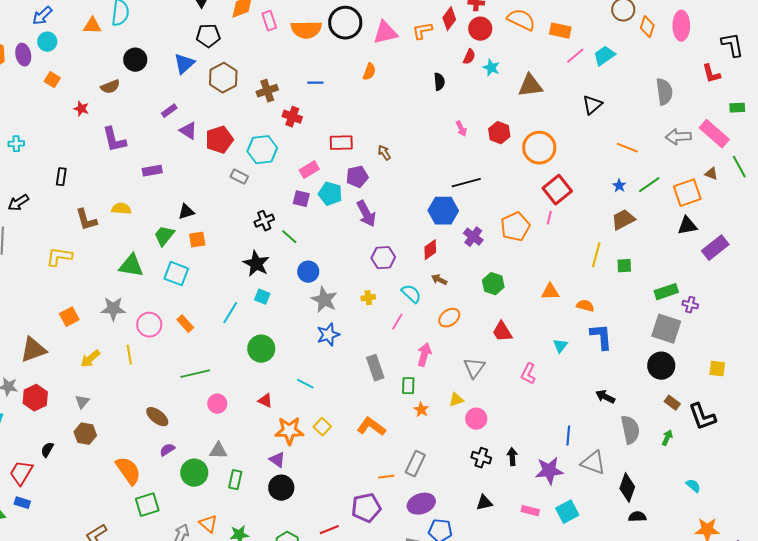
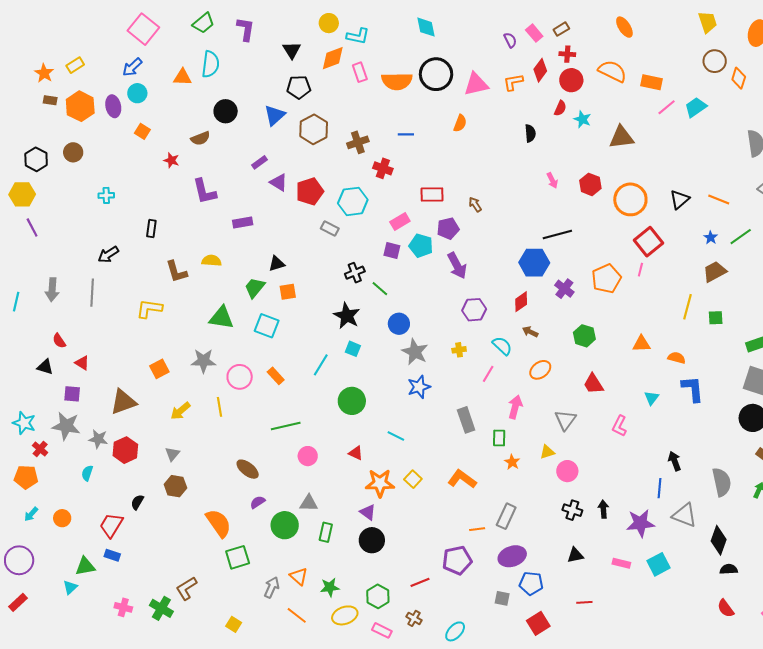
black triangle: (592, 105) -> (680, 199), moved
black arrow: (605, 397) -> (675, 461), moved, turned 42

